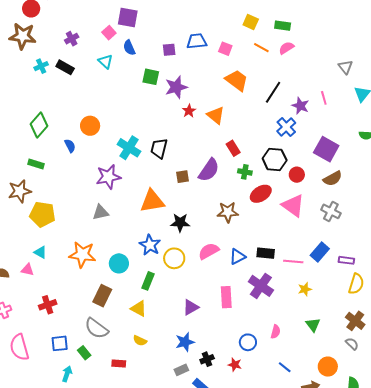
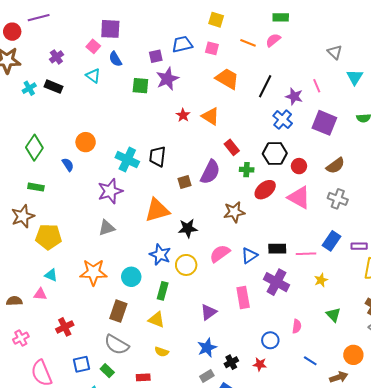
yellow square: (251, 22) -> (216, 20), moved
green rectangle: (283, 26) -> (281, 17), moved
purple star: (176, 87) -> (167, 79), moved
purple square: (326, 149) -> (324, 123), moved

